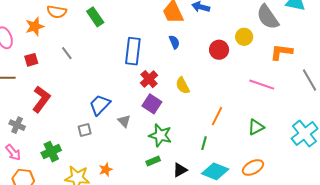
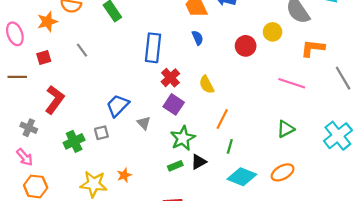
orange line: (217, 116) -> (222, 119), moved
green star: (160, 135) -> (183, 138), turned 30
green cross: (51, 152) -> (74, 141), moved
black triangle: (180, 170) -> (199, 162), moved

